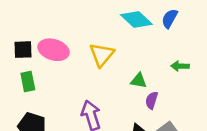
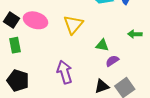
black square: (23, 50) -> (11, 20), turned 35
purple semicircle: (152, 100) -> (112, 61), turned 40

